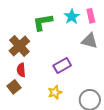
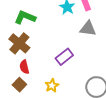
green L-shape: (43, 22) -> (25, 17), moved, turned 40
yellow star: (55, 92) -> (52, 86), moved

